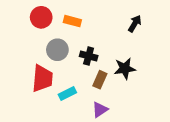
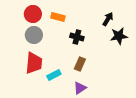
gray circle: (57, 50) -> (34, 35), moved
black cross: (89, 56) -> (77, 37), moved
black star: (125, 68) -> (119, 36), moved

